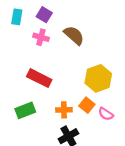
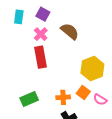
pink cross: (41, 37) -> (41, 34), turned 32
red rectangle: (39, 78) -> (41, 57), moved, turned 55

